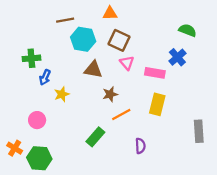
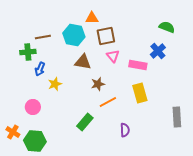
orange triangle: (110, 13) -> (92, 18), moved
brown line: (65, 20) -> (43, 37), moved
brown square: (119, 40) -> (106, 36), turned -36
yellow rectangle: (157, 104) -> (140, 93), turned -30

